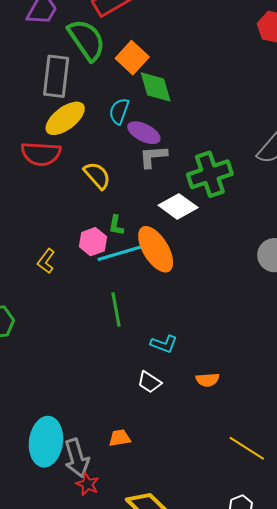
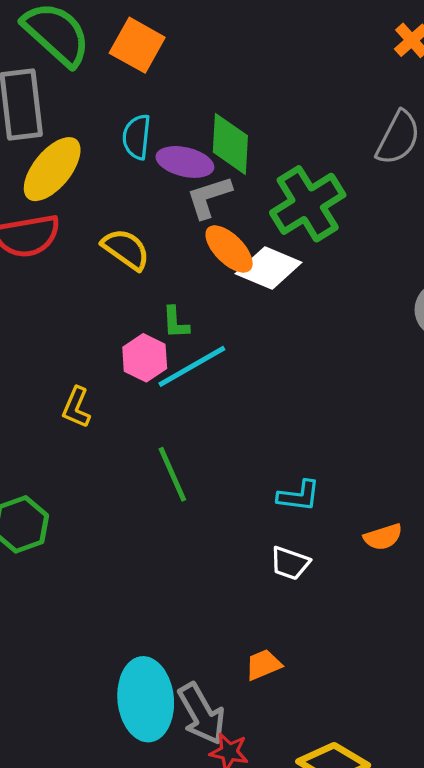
green diamond: (156, 87) -> (230, 144), moved, turned 33
orange ellipse: (156, 249) -> (229, 249), moved, size x0.7
green line: (116, 309) -> (172, 474), moved

